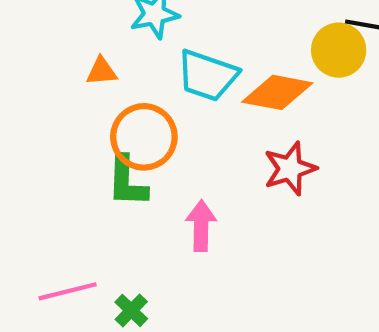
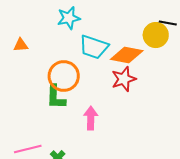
orange triangle: (102, 71) -> (21, 45), moved
red star: (290, 169) -> (124, 79), moved

